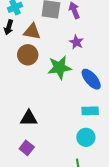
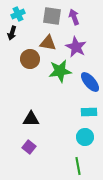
brown triangle: (32, 32) -> (48, 43), moved
purple star: (76, 42) -> (76, 47), size x1.5

